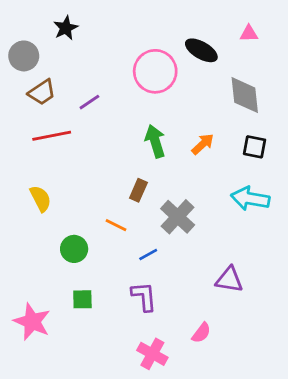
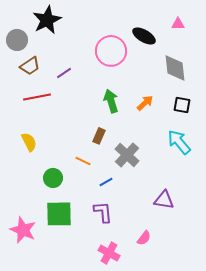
black star: (66, 28) -> (47, 20), size x1.6
cyan arrow: (250, 199) -> (179, 142), turned 40
green square: (82, 299) -> (59, 214), size x1.8

